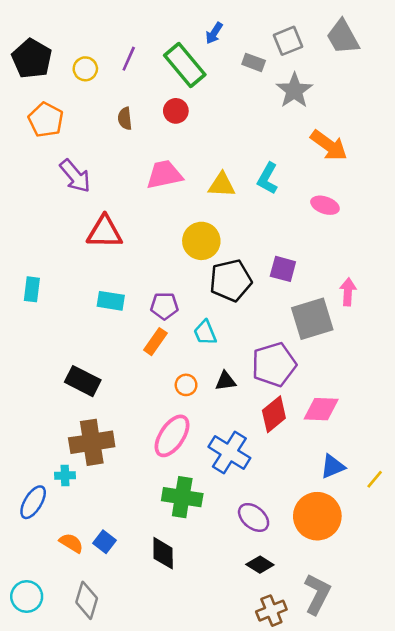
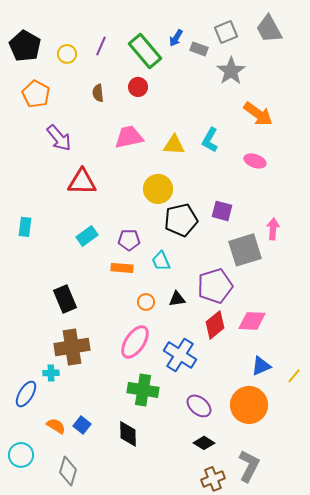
blue arrow: (214, 33) -> (176, 38), moved
cyan rectangle: (111, 301) -> (87, 236), turned -45
orange rectangle: (155, 342) -> (122, 268), turned 60
black rectangle: (83, 381) -> (65, 299), turned 40
cyan circle: (27, 597) -> (21, 455), moved

